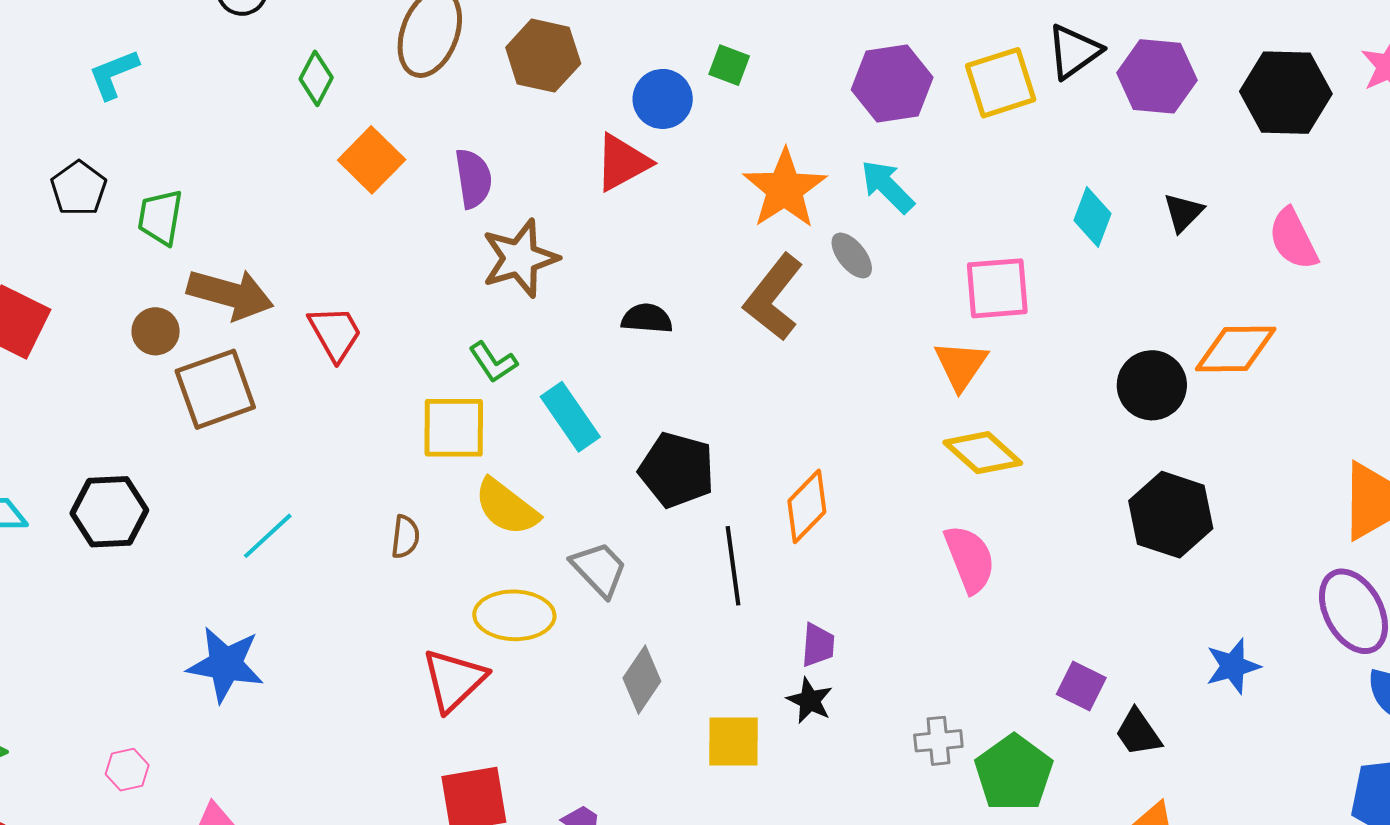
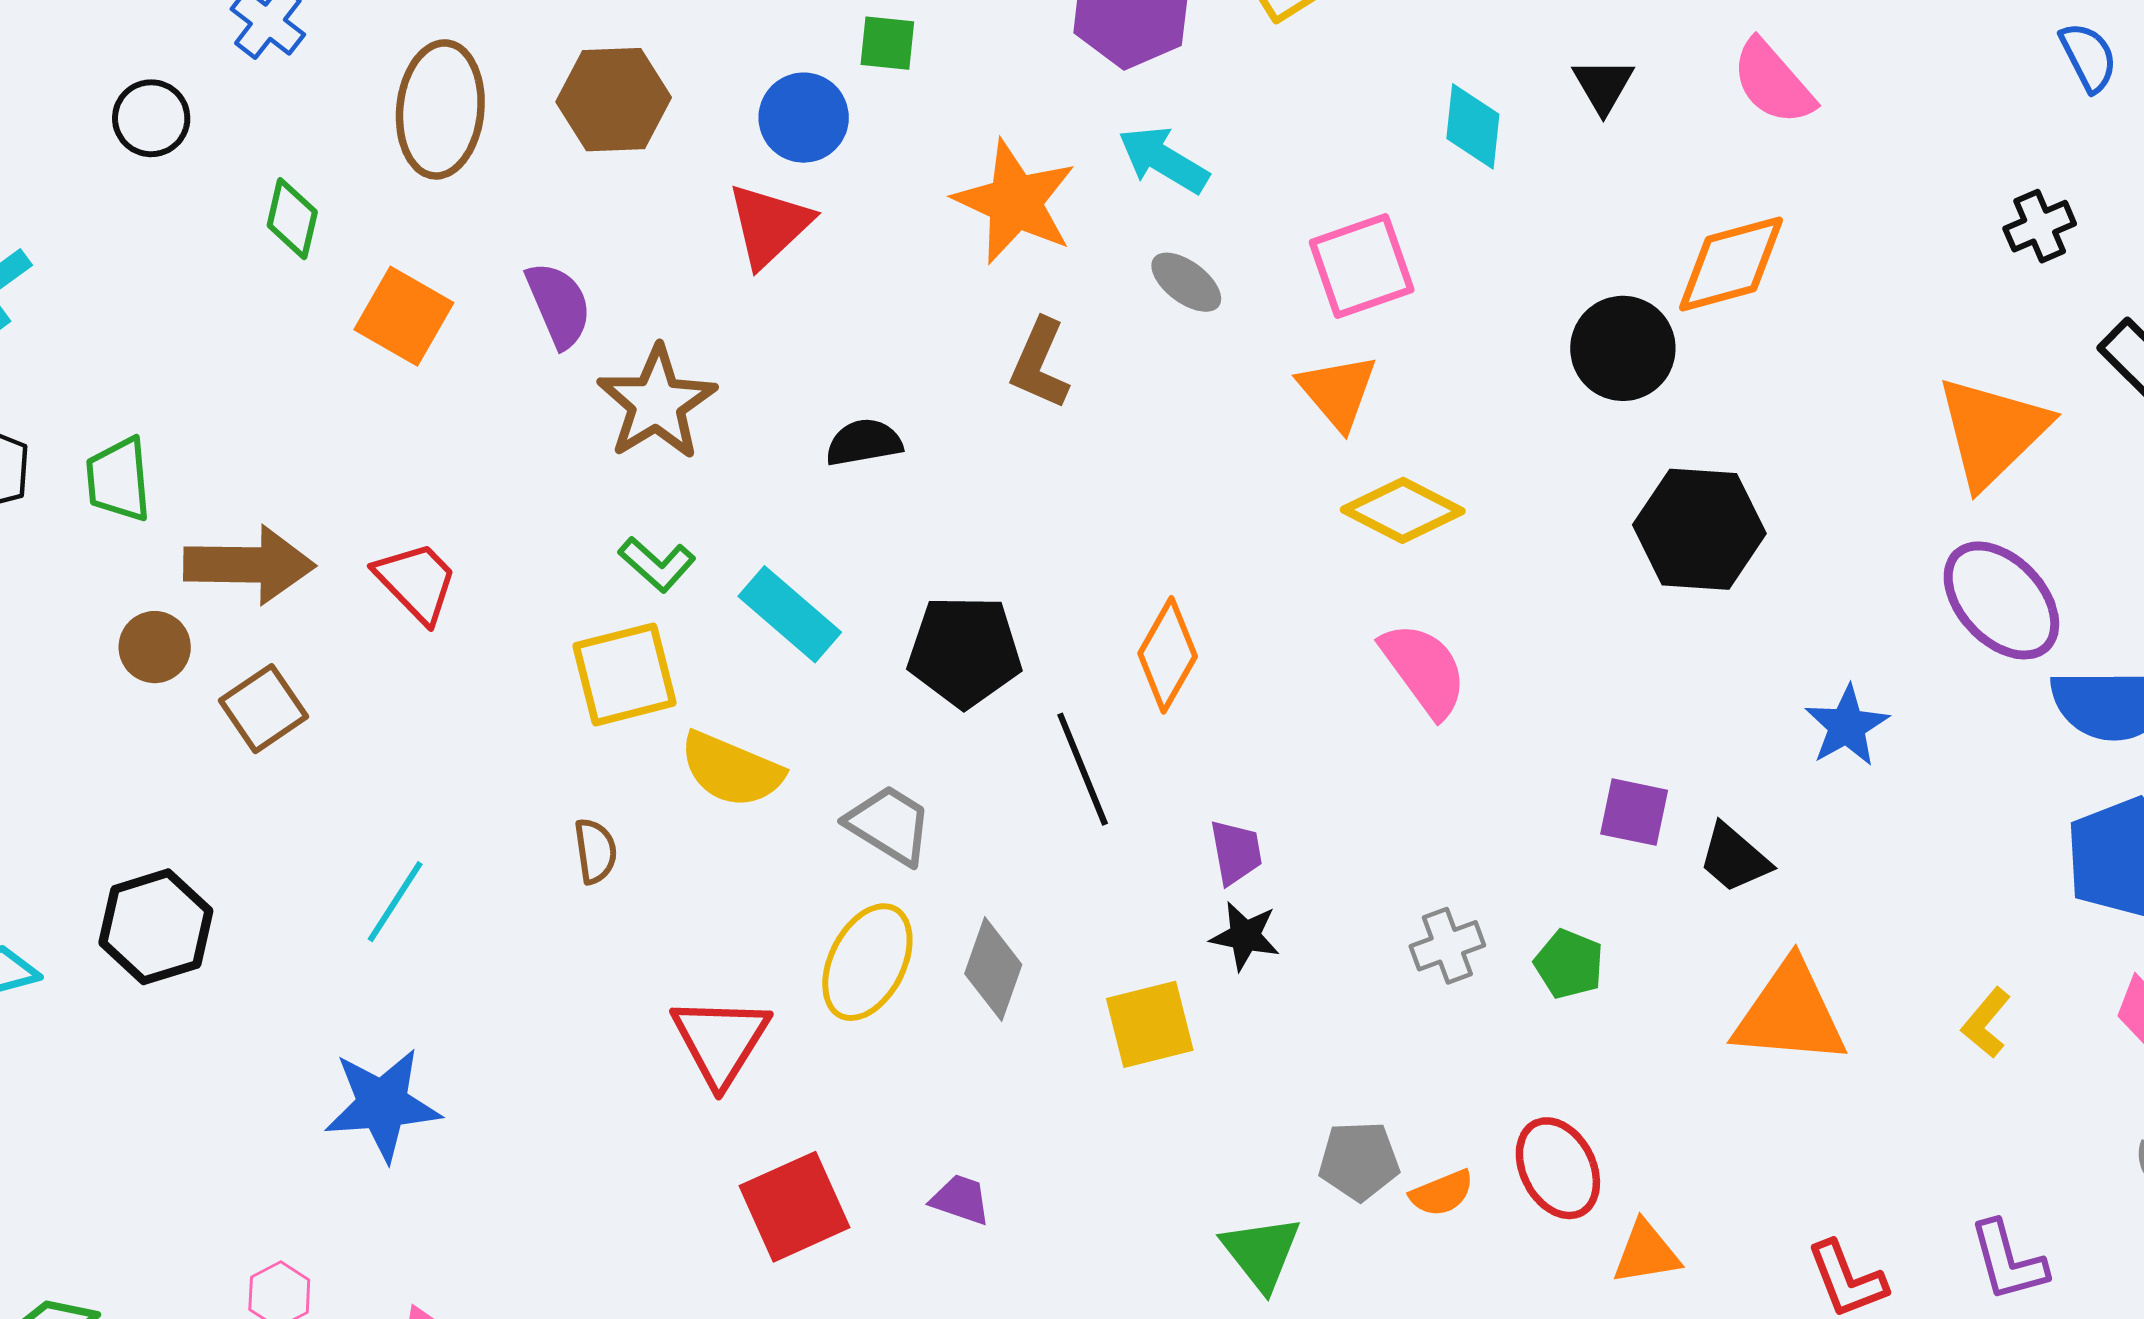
gray ellipse: (852, 255) -> (1186, 282), moved
brown L-shape: (773, 297) -> (1040, 364), size x0.7
brown square: (215, 389) -> (264, 709), size x0.7
yellow ellipse: (514, 615) -> (867, 962), moved, turned -50
green pentagon: (1014, 773) -> (1569, 964), size x0.6

